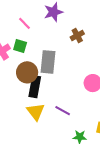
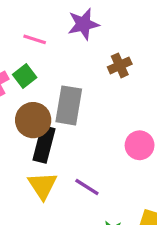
pink line: (25, 23) -> (35, 39), turned -32
green square: (20, 46) -> (25, 76), turned 32

